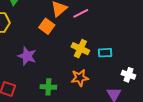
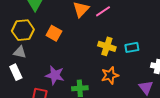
orange square: (47, 26) -> (54, 33), moved
purple star: (27, 56) -> (55, 75), moved

